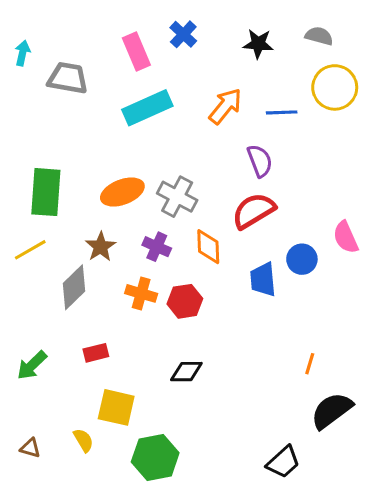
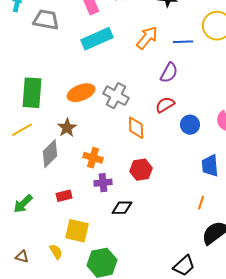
purple semicircle: (260, 161) -> (169, 73), turned 50
red semicircle: (254, 211) -> (165, 105), size x0.7
purple cross: (157, 247) -> (103, 183), moved, turned -30
blue circle: (302, 259) -> (190, 125), moved
blue trapezoid: (263, 279) -> (210, 166), moved
red hexagon: (185, 301) -> (141, 170), moved

